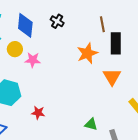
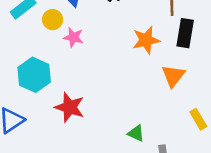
red star: (38, 113) -> (70, 107), size x1.6

